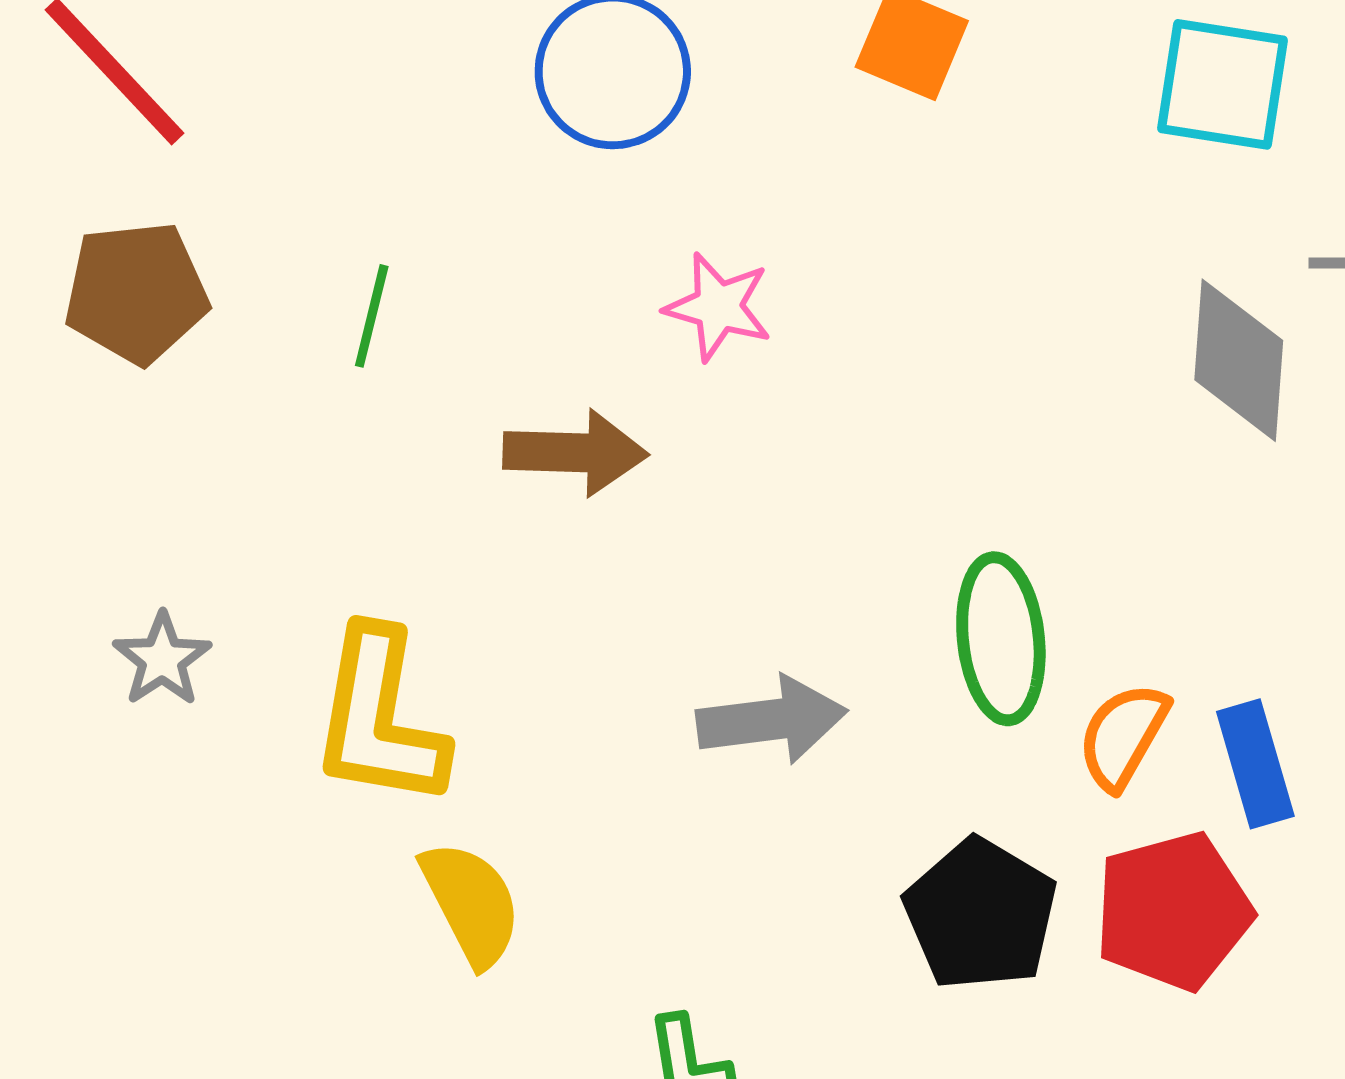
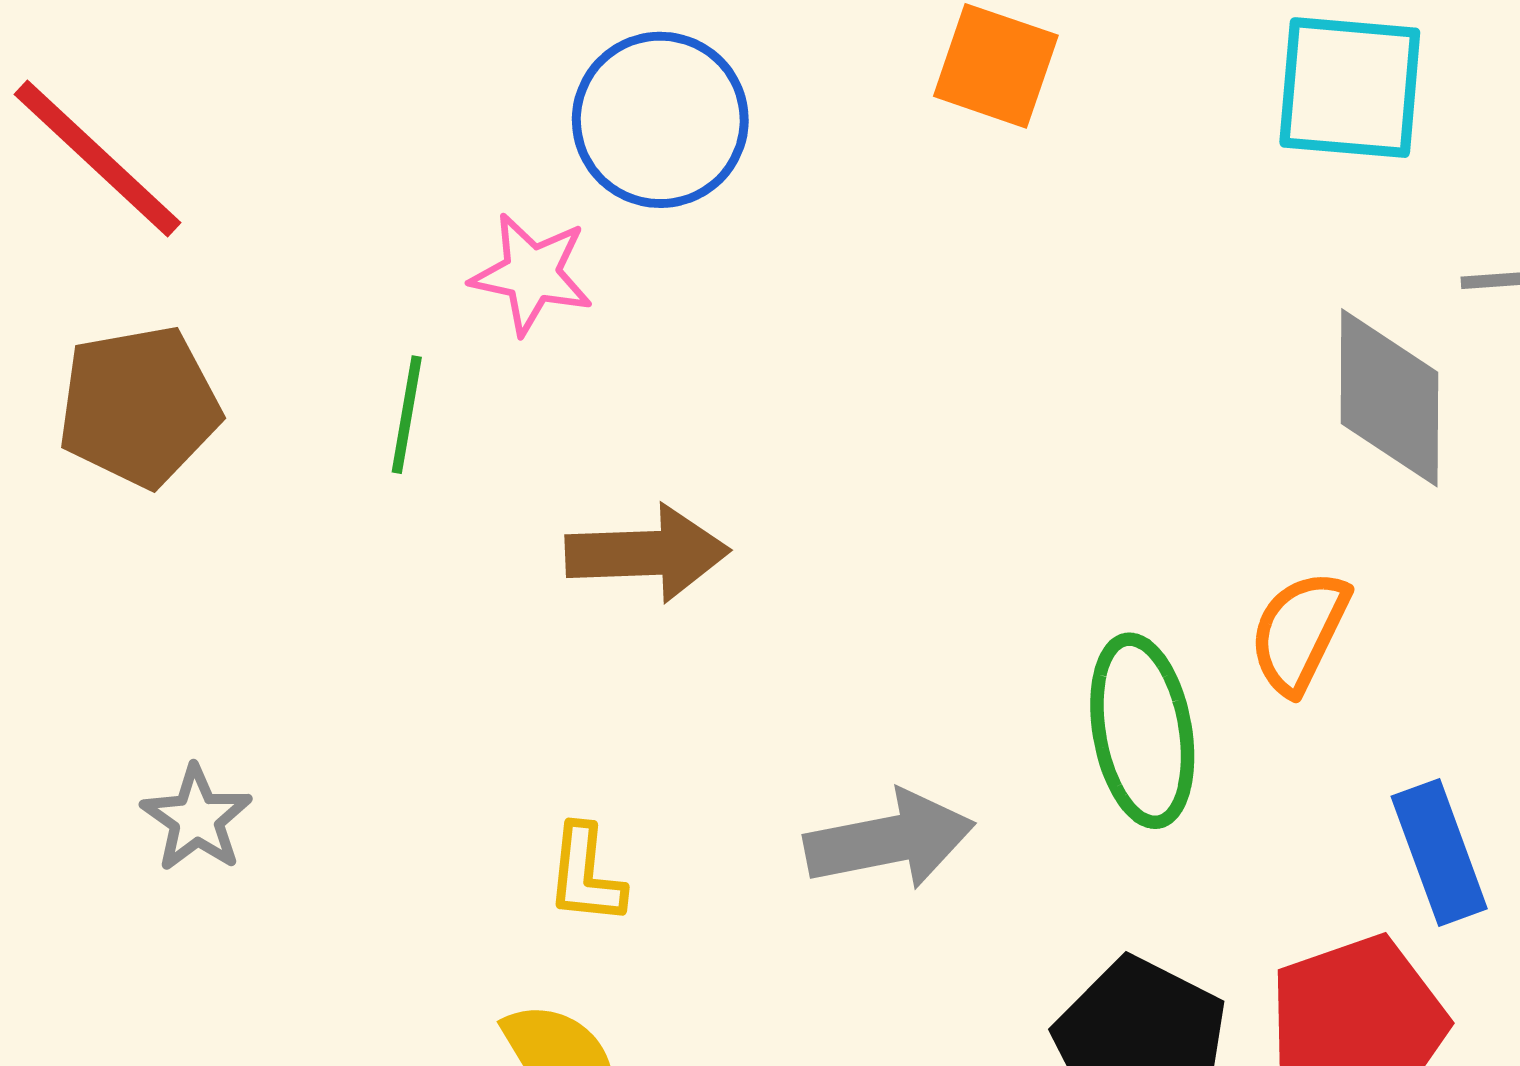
pink star: (718, 307) -> (532, 274), moved
yellow L-shape: (379, 718) -> (586, 875), moved, size x0.5
orange semicircle: (1123, 736) -> (1299, 632), moved

